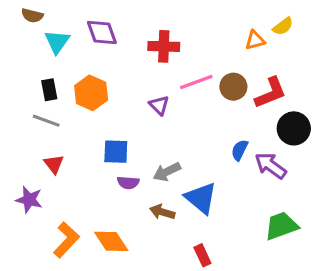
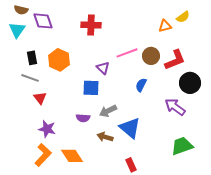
purple diamond: (102, 32) -> (43, 21), moved
cyan triangle: (57, 42) -> (17, 30), moved
red cross: (164, 46) -> (91, 25), moved
blue semicircle: (240, 150) -> (141, 85), moved
blue square: (116, 152) -> (91, 88), moved
red triangle: (54, 164) -> (40, 98), moved
purple star: (29, 200) -> (47, 129), moved

